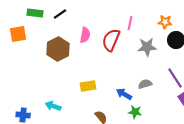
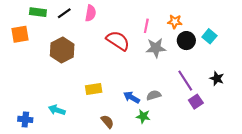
pink line: (130, 23) -> (146, 26), moved
pink semicircle: (85, 35) -> (91, 13), moved
red semicircle: (111, 40) -> (118, 41), turned 100
gray semicircle: (145, 84) -> (154, 95), moved

